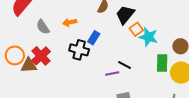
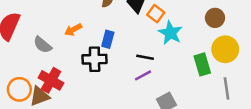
cyan star: (148, 37) -> (170, 33), moved, turned 30
green rectangle: (162, 63) -> (202, 64), moved
black line: (124, 65) -> (145, 57), moved

